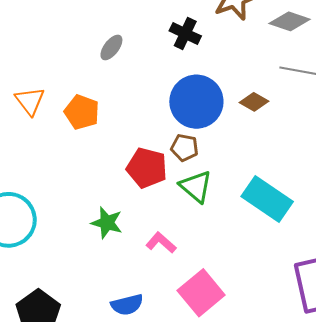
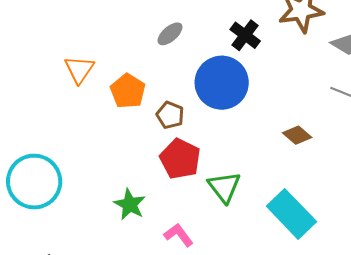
blue circle: (196, 102) -> (222, 83), moved
brown diamond: (254, 102) -> (297, 135), moved
brown pentagon: (184, 148) -> (170, 115), moved

